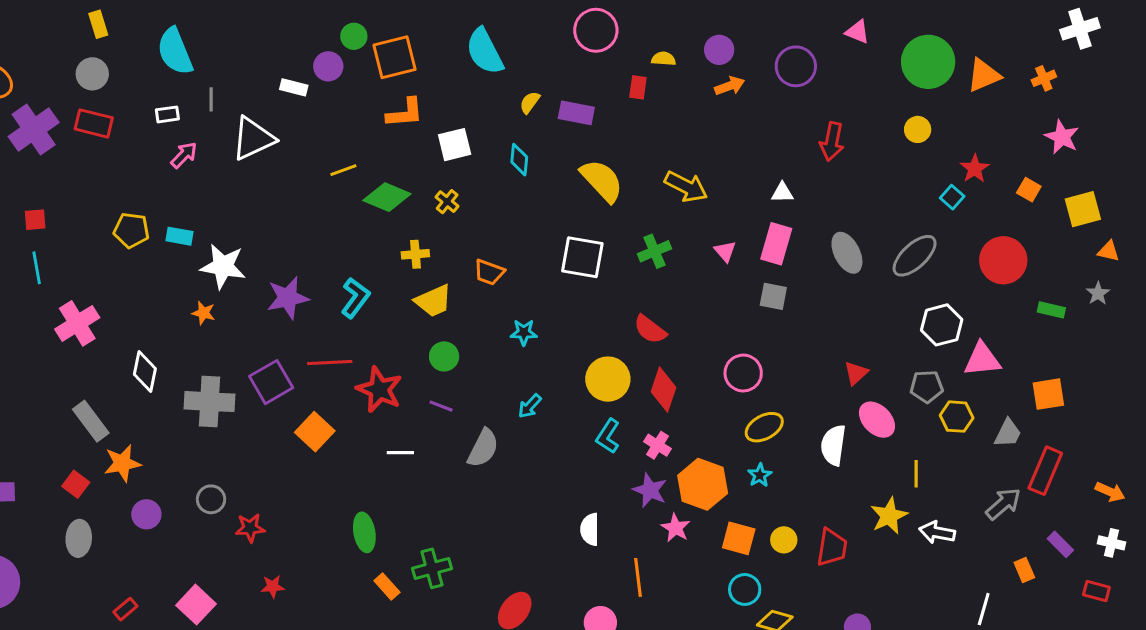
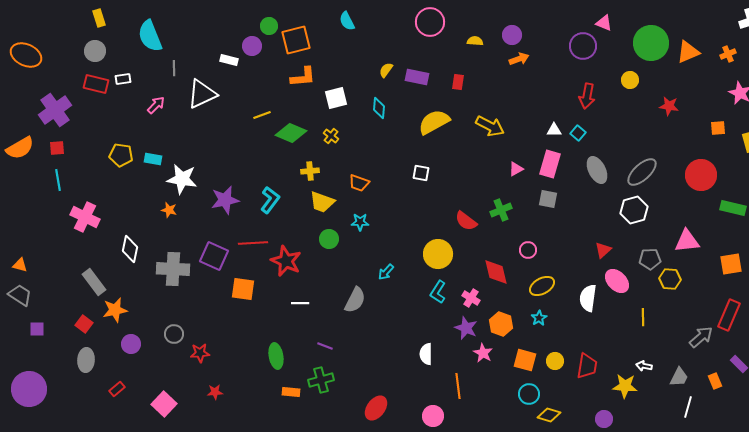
cyan semicircle: (485, 51) -> (347, 21), moved, size x0.6
purple circle: (796, 66) -> (583, 46), moved
red rectangle: (638, 87) -> (458, 82), moved
white rectangle: (167, 114) -> (123, 79), moved
purple cross: (34, 129) -> (55, 110), moved
yellow circle: (918, 129) -> (630, 80), moved
red star: (975, 169) -> (669, 106), moved, turned -30
yellow semicircle: (602, 181) -> (434, 122), turned -76
orange square: (1029, 190) -> (718, 128), turned -35
cyan square: (952, 197) -> (578, 133), moved
green cross: (654, 251) -> (501, 210), moved
pink triangle: (725, 251) -> (516, 169), turned 42
white square: (582, 257) -> (421, 173), size x0.6
yellow trapezoid: (434, 301) -> (322, 202), turned 44
green rectangle: (1051, 310) -> (733, 208), size x1.4
pink cross: (77, 323) -> (85, 217), turned -32
white hexagon: (942, 325) -> (634, 210), moved
cyan star: (524, 332) -> (360, 222), moved
pink circle: (743, 373) -> (528, 250), size x0.7
purple square: (271, 382) -> (214, 256), turned -36
red diamond: (664, 390) -> (496, 272), moved, turned -32
purple line: (441, 406) -> (325, 346), moved
orange square: (315, 432) -> (243, 289), turned -35
gray trapezoid: (1008, 433) -> (679, 377), moved
orange hexagon: (703, 484) -> (501, 324), size x0.7
yellow star: (889, 516) -> (625, 386), moved, turned 30
white arrow: (937, 532) -> (644, 366), moved, size x0.7
orange rectangle: (387, 586) -> (291, 392), turned -42
red rectangle: (125, 609) -> (117, 389), moved

